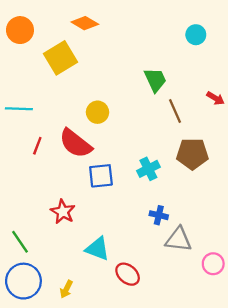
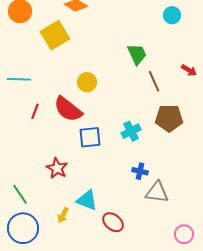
pink circle: (213, 264) -> (184, 234), moved
yellow arrow: (66, 289) -> (63, 215), moved

